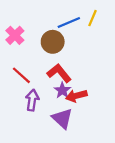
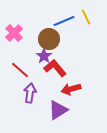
yellow line: (93, 18) -> (86, 17), turned -49
purple star: (62, 90) -> (44, 56), moved
purple triangle: (62, 118) -> (58, 110), turned 45

